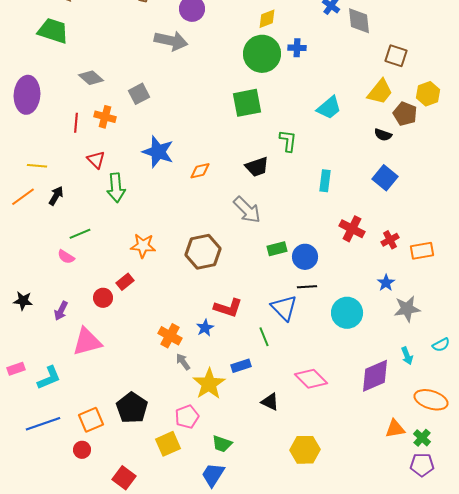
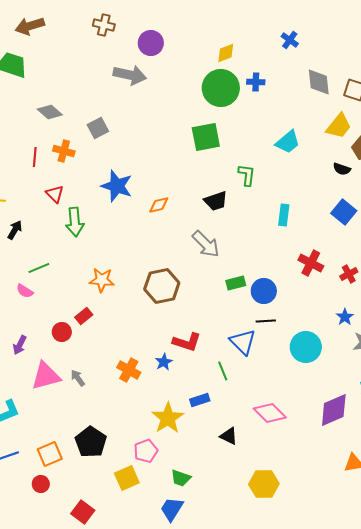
gray diamond: (359, 21) -> (319, 82), moved
gray arrow: (183, 362) -> (78, 378), moved

